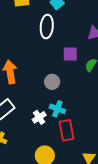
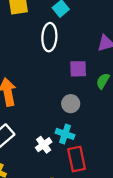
gray circle: (52, 82) -> (71, 104), moved

